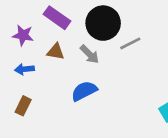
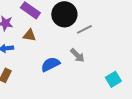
gray arrow: (90, 54) -> (77, 55), moved

